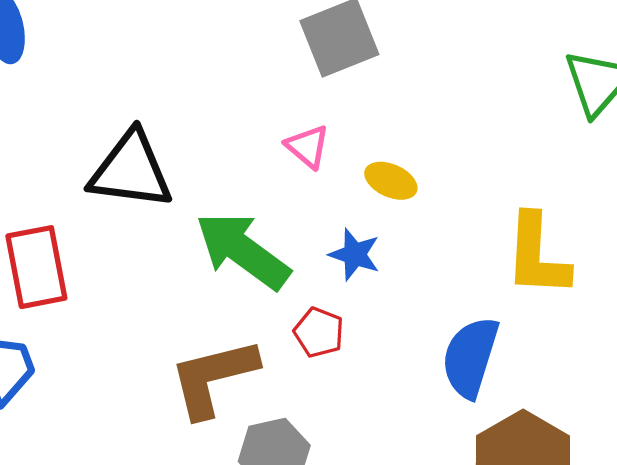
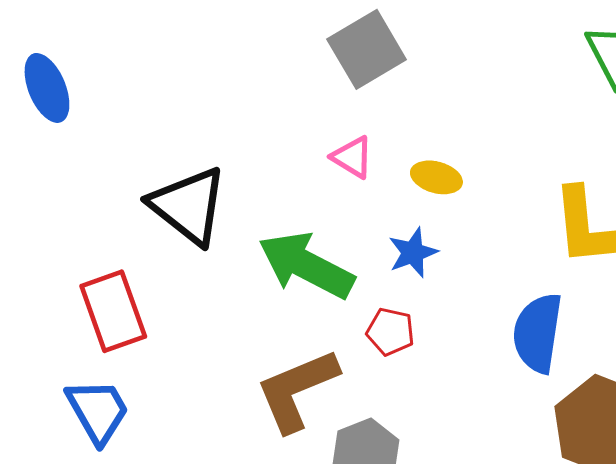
black triangle: (131, 170) -> (188, 206), turned 40
blue star: (355, 254) -> (413, 253), turned -30

